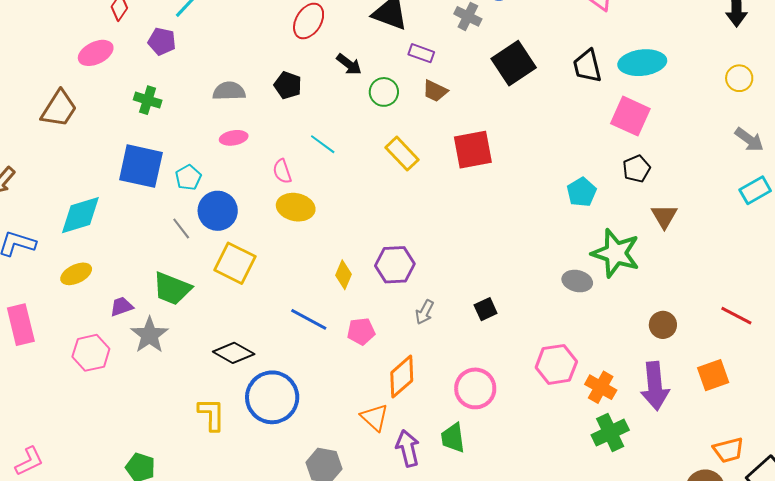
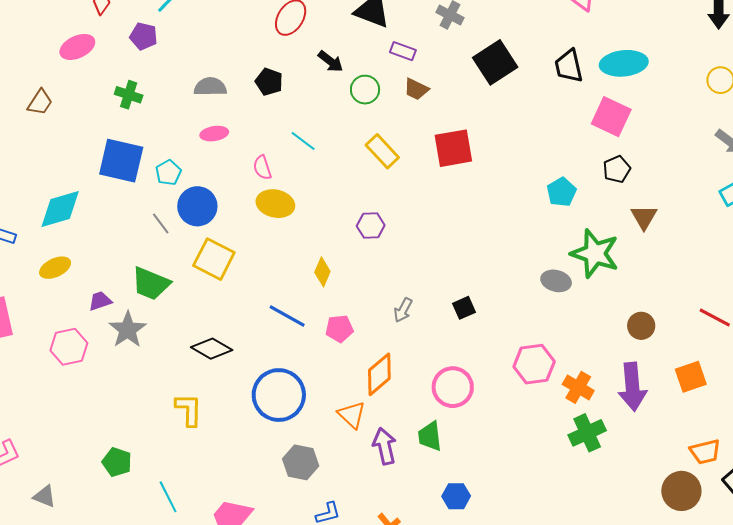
brown trapezoid: (59, 109) -> (40, 102), size x0.7
purple hexagon: (395, 265) -> (371, 226), moved, size x0.7
blue circle: (272, 397) -> (279, 395), moved

